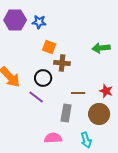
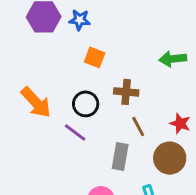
brown cross: (62, 63) -> (126, 92), moved
brown line: (78, 93) -> (138, 126), turned 64

